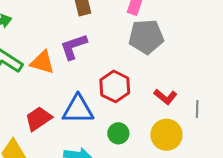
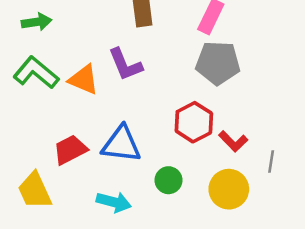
purple L-shape: (74, 47) -> (125, 64), turned -100
red hexagon: (115, 86) -> (194, 122), moved

